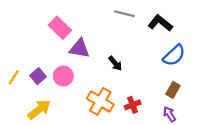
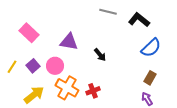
pink rectangle: (60, 28) -> (29, 33), moved
orange cross: (100, 101) -> (67, 88), moved
red cross: (133, 105) -> (93, 91), moved

